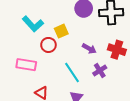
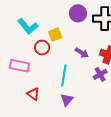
purple cross: (100, 70) -> (100, 74), moved
cyan line: (72, 72) -> (64, 75), turned 40

